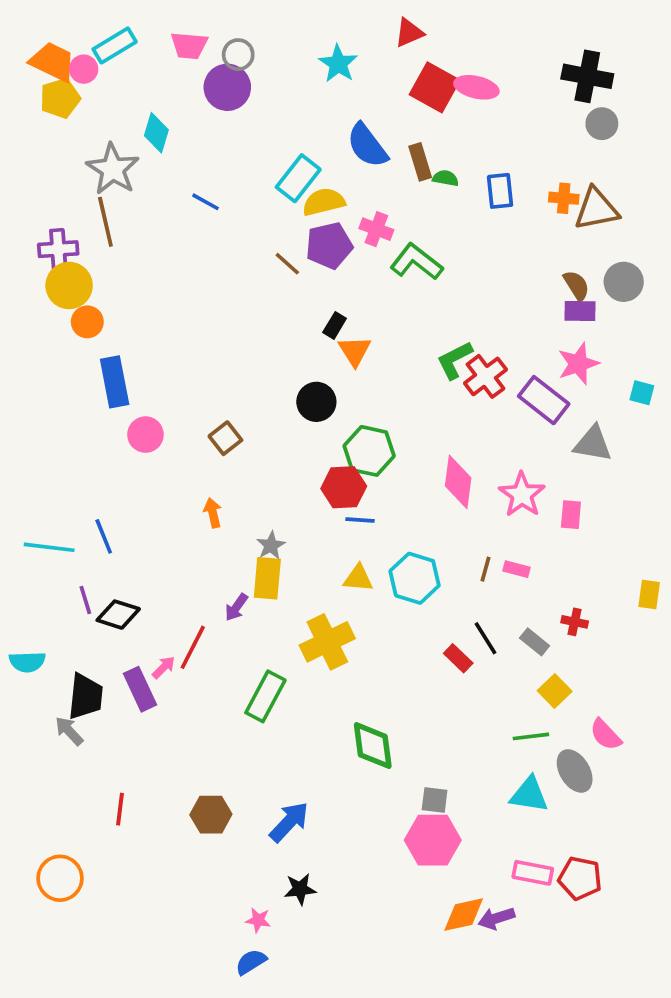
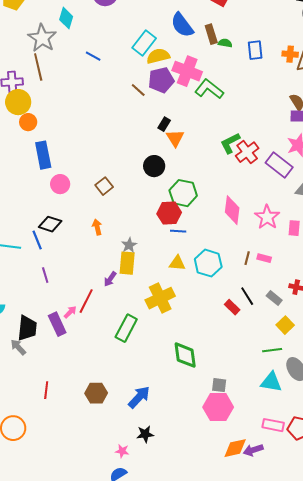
pink cross: (376, 229) -> (187, 71), size x1.6
purple line: (85, 600) -> (45, 275), moved
black diamond: (118, 615) -> (50, 224), moved

